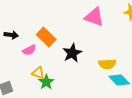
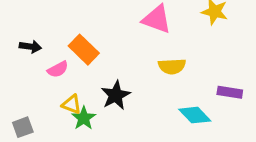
black star: (72, 53) -> (116, 95), moved
yellow semicircle: (107, 64) -> (172, 66), moved

